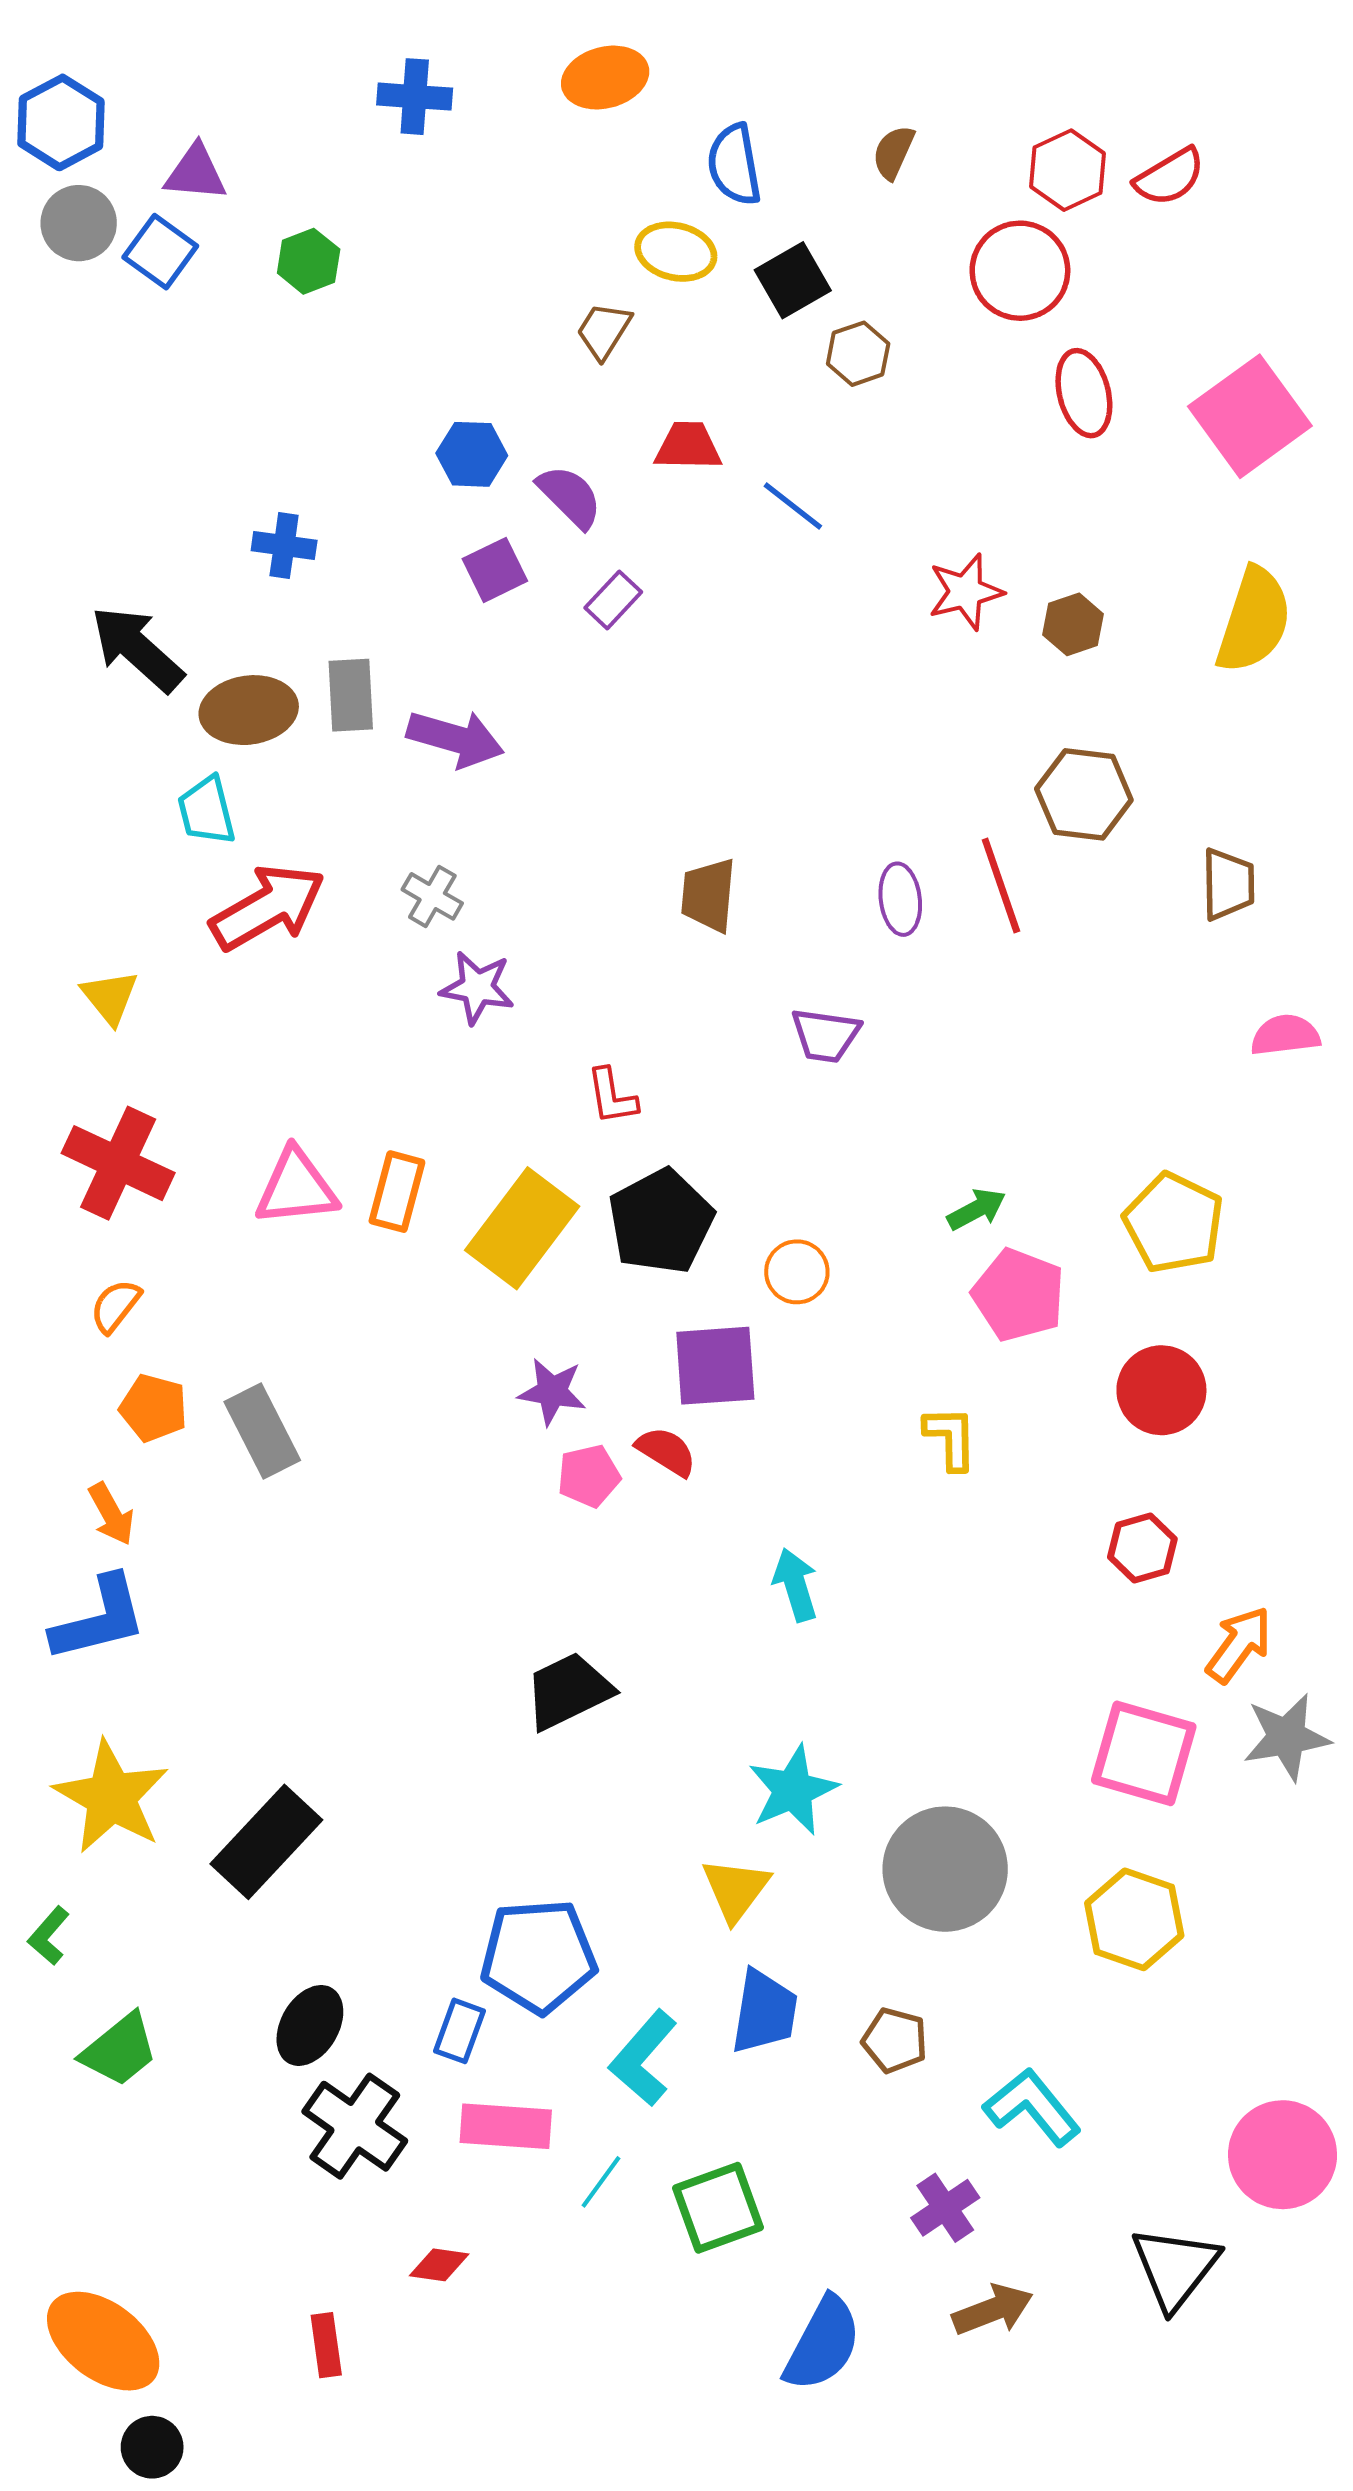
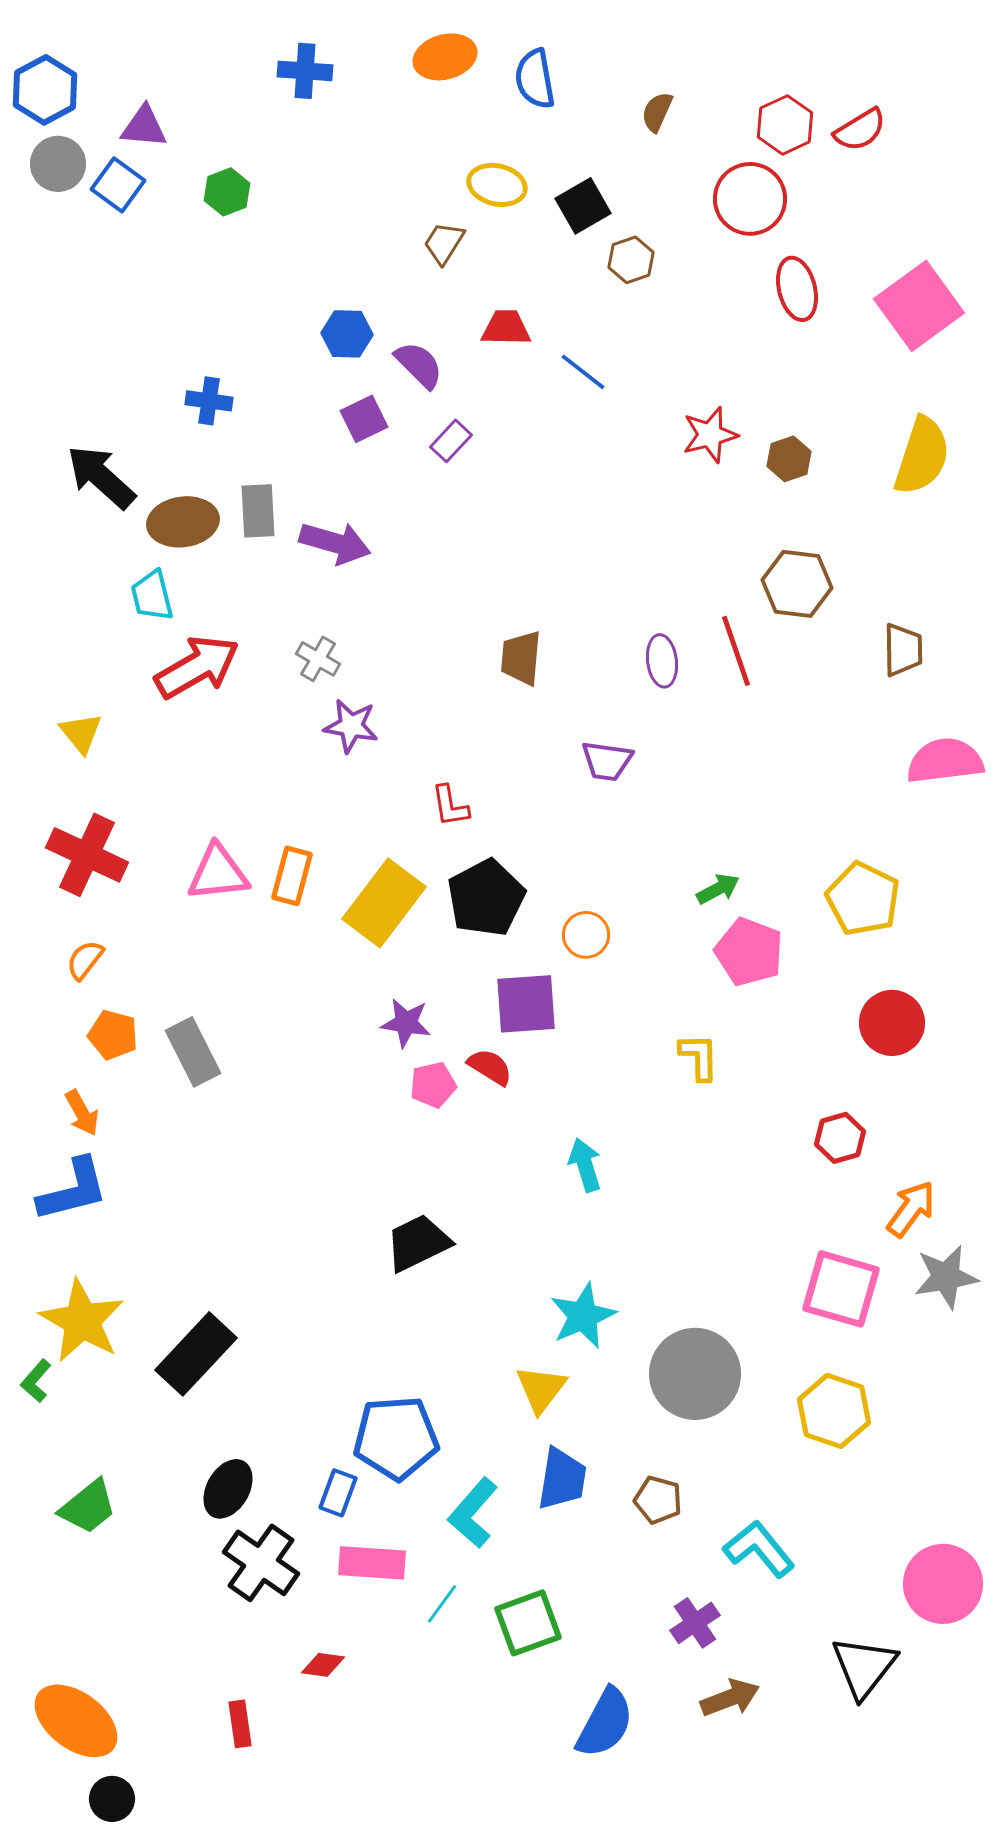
blue semicircle: (734, 165) -> (535, 79), moved
pink semicircle: (1285, 1035) -> (945, 761), size x1.5
red circle: (1161, 1390) -> (892, 1023), moved
green L-shape: (49, 1936) -> (36, 1381), moved

